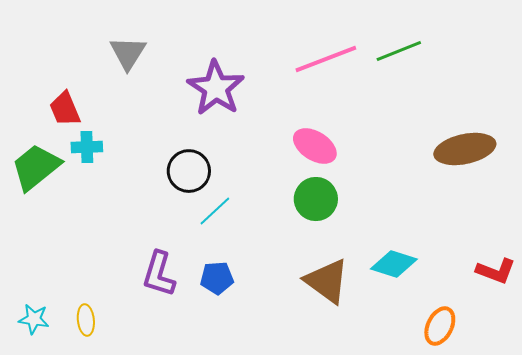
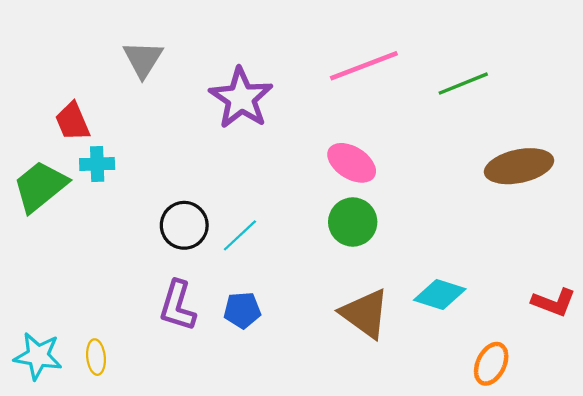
green line: (399, 51) -> (463, 84), moved
black circle: (189, 171) -> (184, 225), moved
cyan star: (34, 319) -> (38, 356), size x1.4

